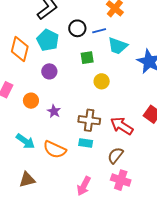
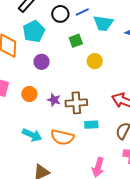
cyan pentagon: (48, 40) -> (34, 31), turned 30
brown cross: (89, 120) -> (76, 103), moved

